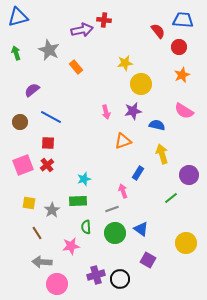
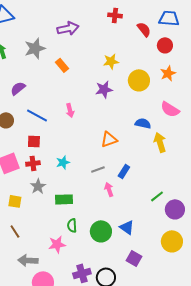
red cross: (104, 20) -> (115, 15), moved
gray star: (49, 50) -> (35, 48), turned 30
yellow circle: (141, 84) -> (139, 80), moved
purple star: (133, 111) -> (104, 89), moved
pink arrow: (106, 112) -> (70, 110), moved
yellow arrow: (162, 154) -> (160, 142), moved
red cross: (47, 165) -> (33, 163), turned 32
purple circle: (189, 175) -> (175, 209), moved
cyan star: (84, 179) -> (63, 162), moved
gray line: (112, 209) -> (98, 169), moved
gray star: (52, 210) -> (38, 186), moved
brown line: (37, 233) -> (15, 231), moved

